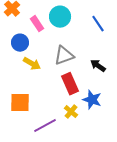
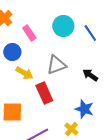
cyan circle: (60, 17) -> (63, 26), moved
red rectangle: (70, 84) -> (44, 93), moved
yellow cross: (71, 112) -> (71, 129), moved

